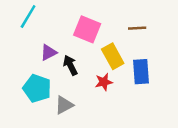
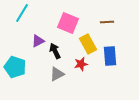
cyan pentagon: (37, 88) -> (15, 67), moved
gray triangle: (64, 105) -> (57, 74), moved

